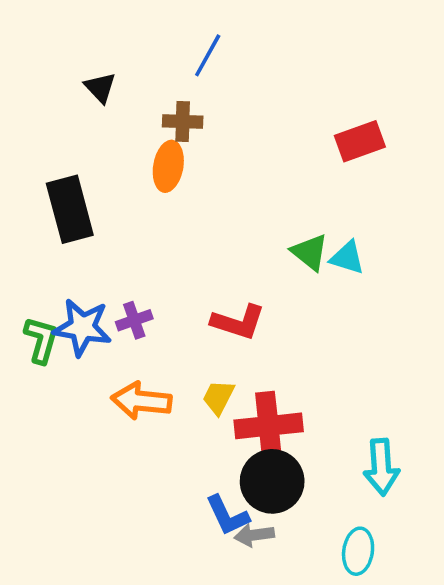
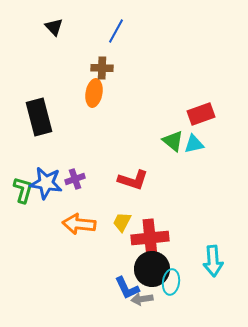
black triangle: (100, 88) -> (54, 27), moved
red rectangle: (360, 141) -> (201, 114), moved
cyan triangle: (347, 258) -> (194, 144), turned -30
cyan ellipse: (358, 551) -> (171, 282), moved

